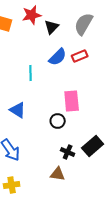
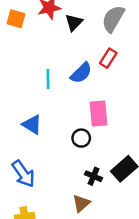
red rectangle: (80, 56) -> (108, 58), turned -35
blue semicircle: (58, 57) -> (81, 73), moved
brown triangle: (58, 174) -> (81, 203), turned -49

